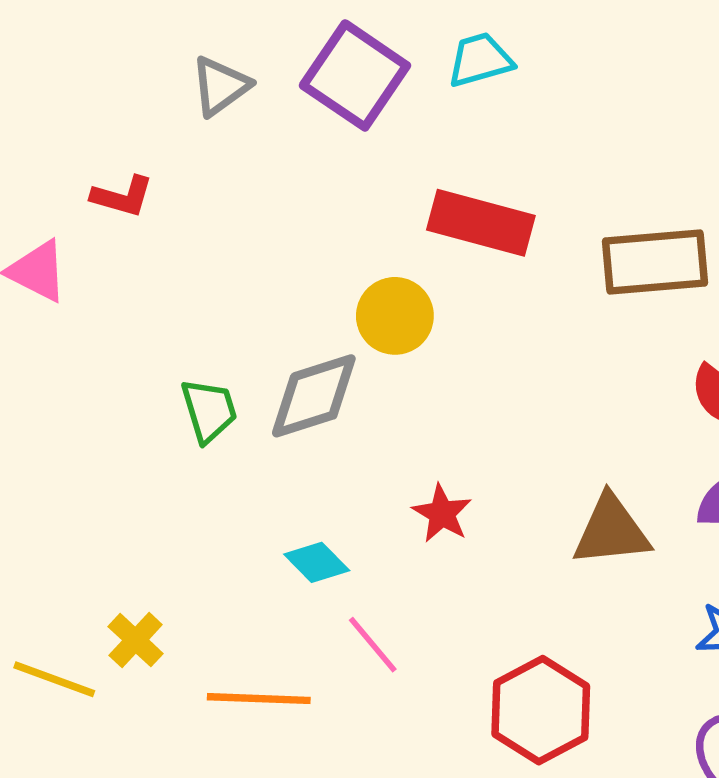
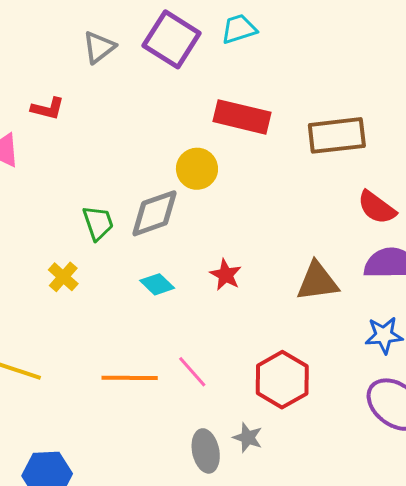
cyan diamond: (317, 562) -> (157, 284), moved
yellow cross: (136, 640) -> (63, 277), moved
pink line: (373, 645) -> (192, 372), moved

